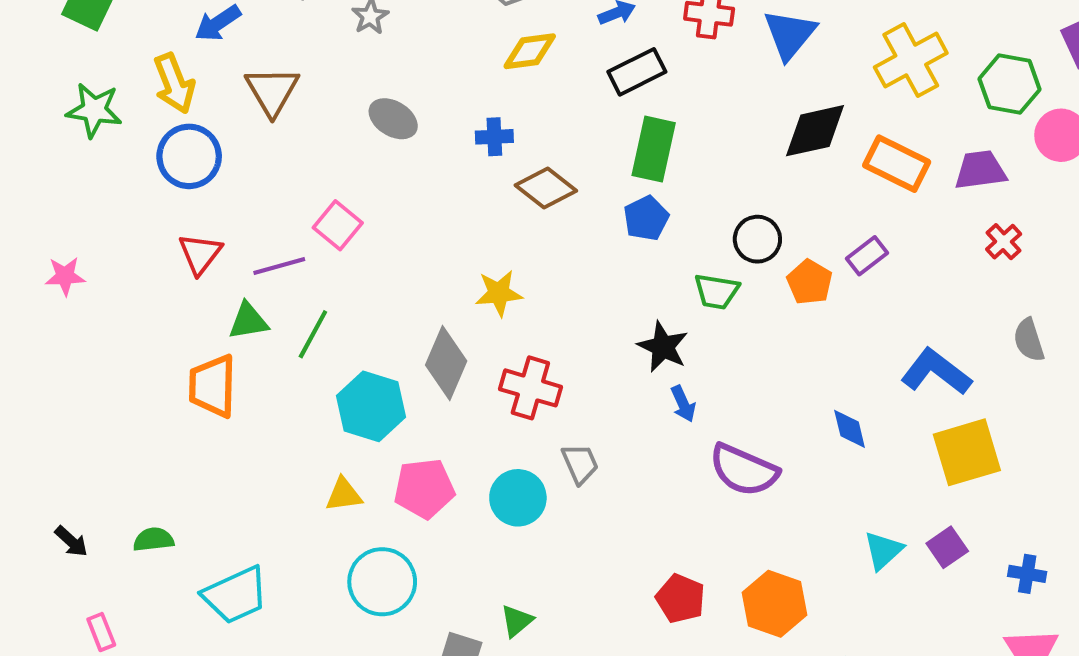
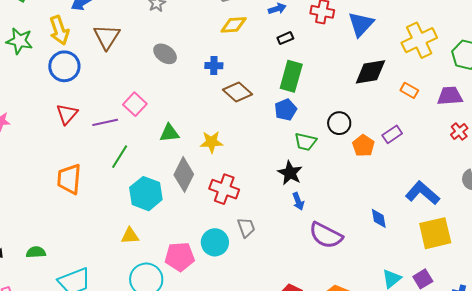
black rectangle: (637, 72) -> (285, 38), size x0.6
orange rectangle: (897, 164) -> (409, 90), size x0.6
green trapezoid: (716, 291) -> (305, 142), moved
green triangle: (248, 321) -> (169, 133), moved
pink pentagon: (424, 489) -> (180, 257), moved

